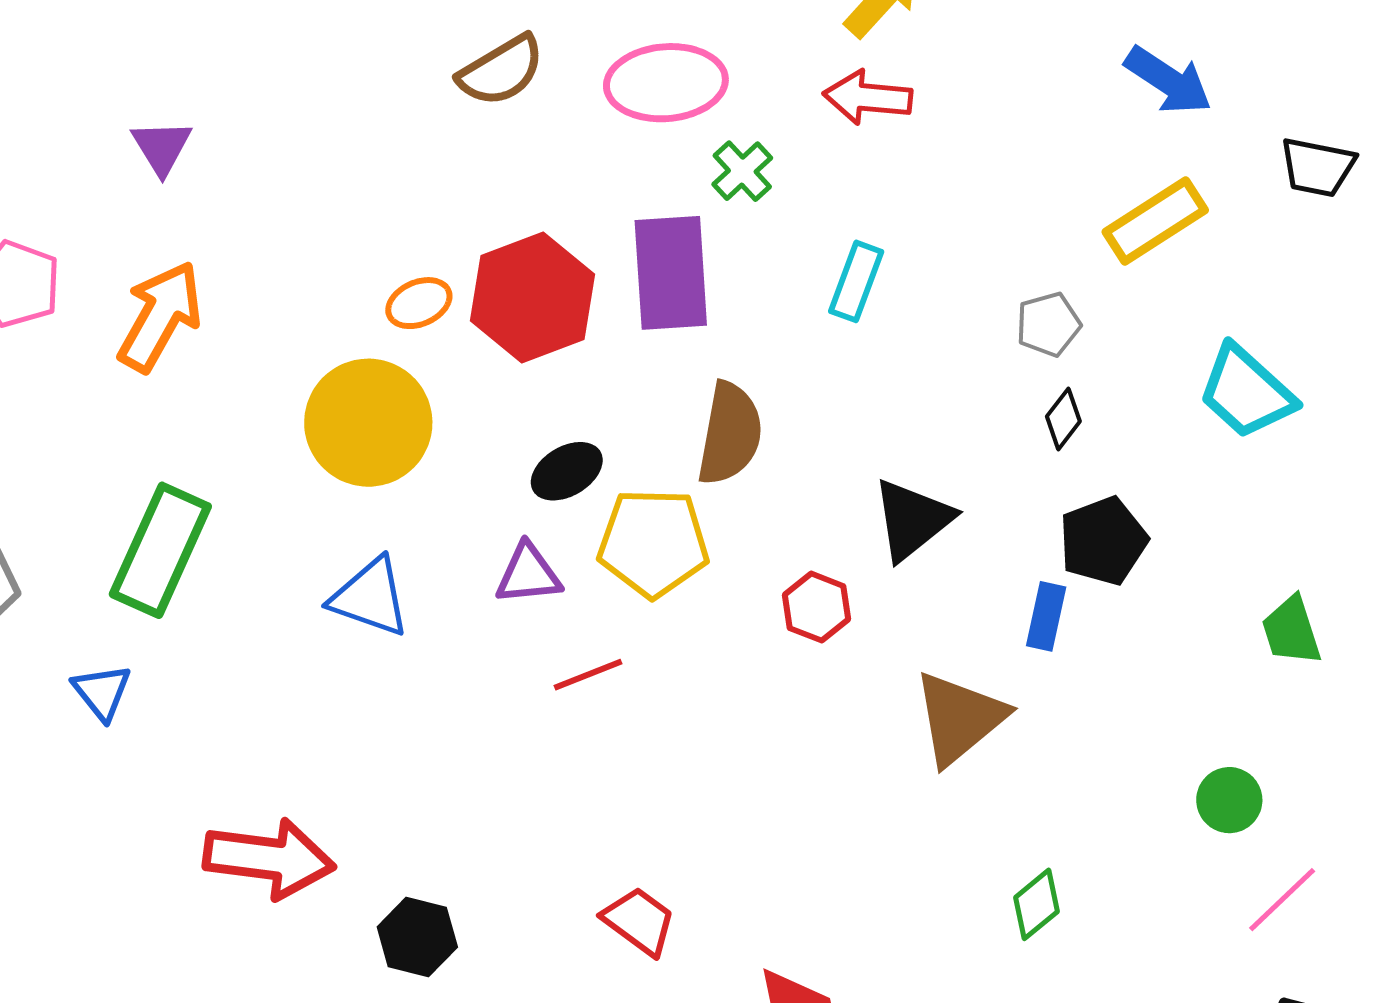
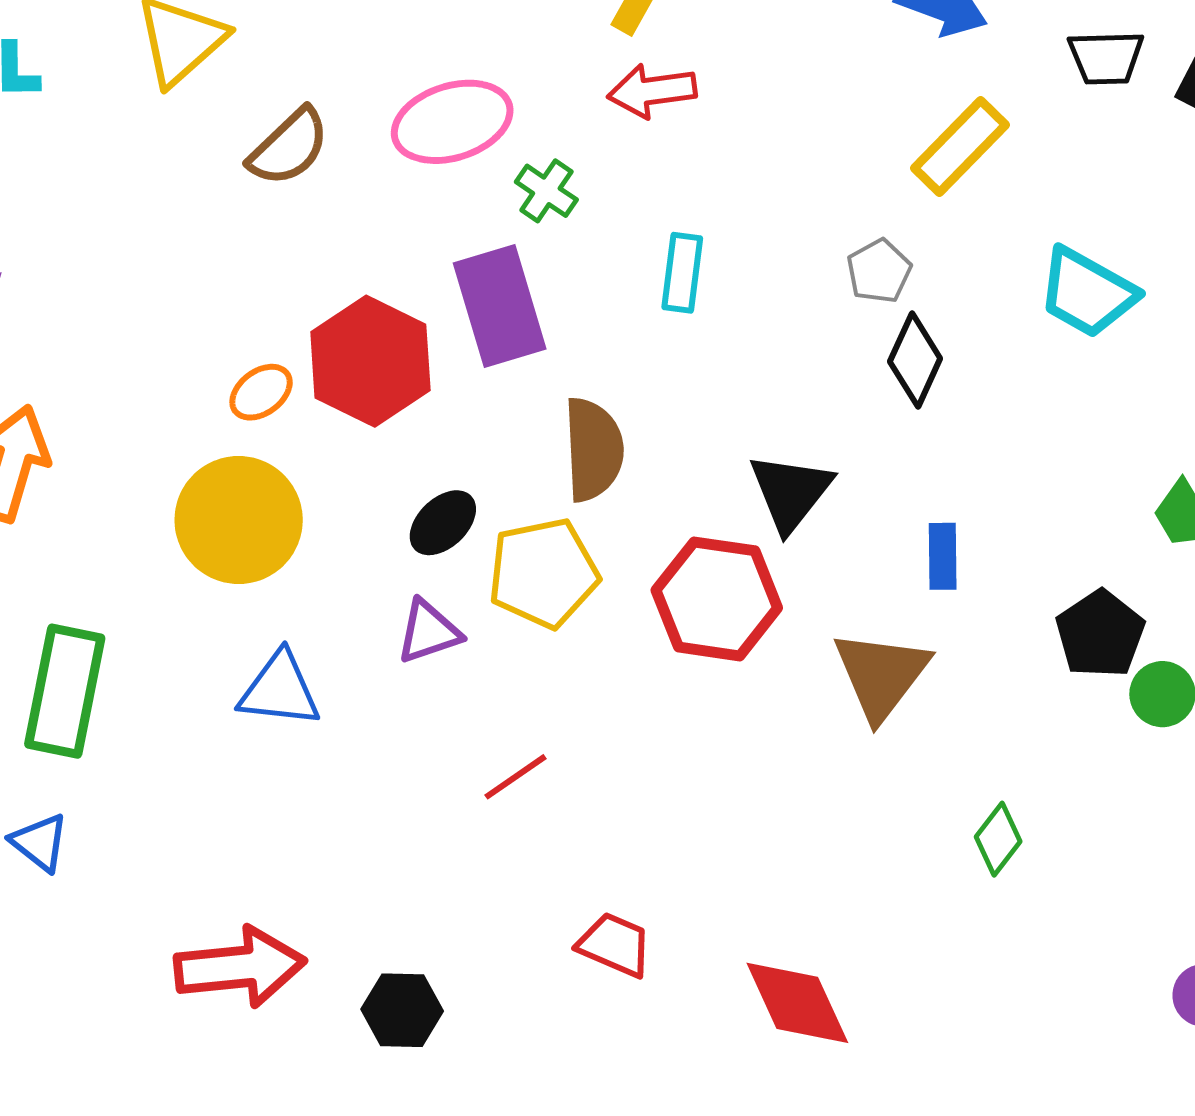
black diamond: (1063, 419) -> (915, 360), size x1.5
black pentagon: (1103, 541) -> (1100, 634), moved
red hexagon: (816, 607) -> (717, 599), size x1.8
red line: (588, 675) -> (515, 777), moved

